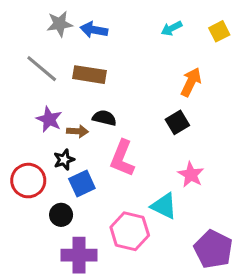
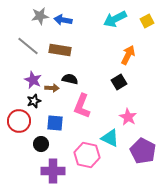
cyan arrow: (171, 28) -> (115, 19), size x1.6
black star: (64, 160) -> (34, 101), moved
blue square: (82, 184) -> (55, 123), turned 30
purple pentagon: (213, 249) -> (143, 151), moved

